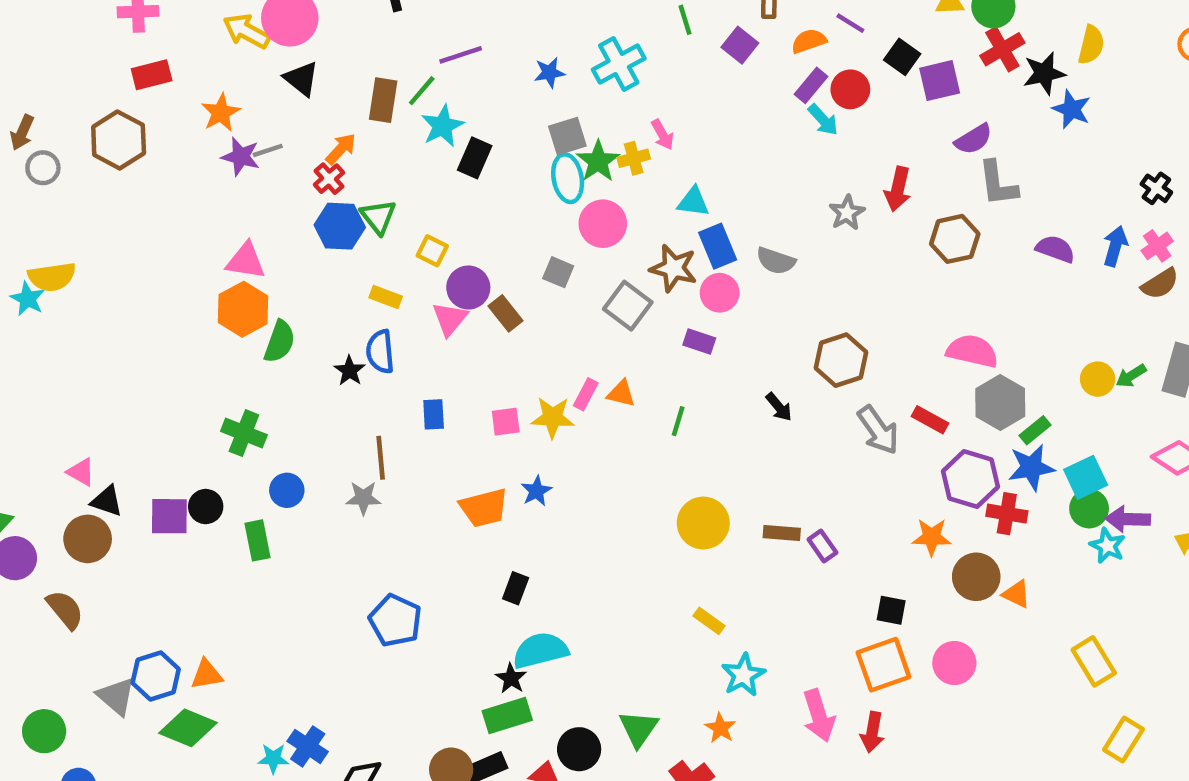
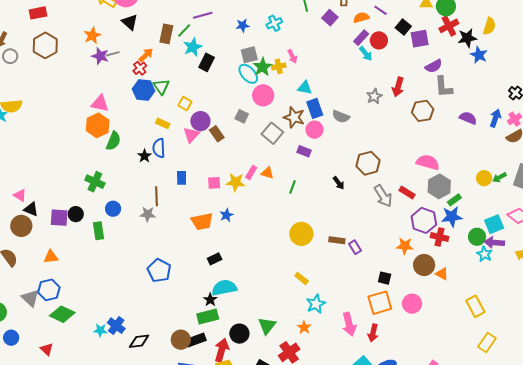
cyan cross: (619, 64) -> (274, 23), size x0.7
red rectangle: (152, 75) -> (38, 13), moved
cyan ellipse: (568, 178) -> (248, 74), turned -35
cyan square: (1086, 477) -> (494, 224), moved
black rectangle: (516, 588) -> (215, 259), turned 40
orange triangle: (207, 674) -> (51, 257), moved

